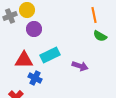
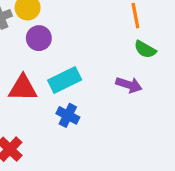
purple arrow: (80, 66) -> (129, 85), moved
blue cross: (35, 78) -> (68, 115), moved

